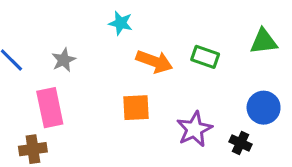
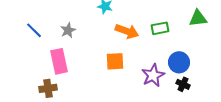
green rectangle: (205, 57) -> (160, 28), turned -30
blue circle: (264, 108) -> (179, 62), moved

